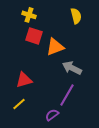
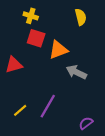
red triangle: (24, 80) -> (14, 65), moved
purple line: (67, 95) -> (48, 106), moved
purple semicircle: (52, 115) -> (86, 123), moved

